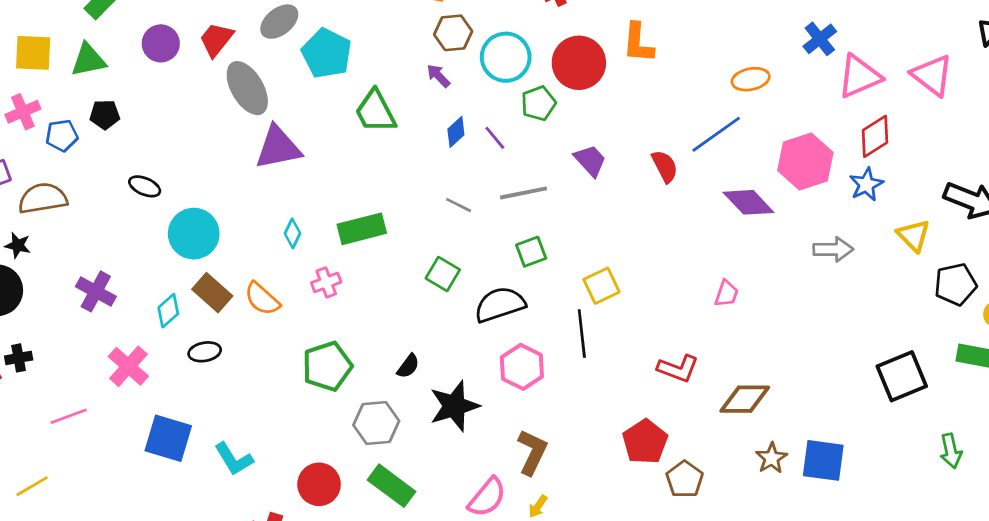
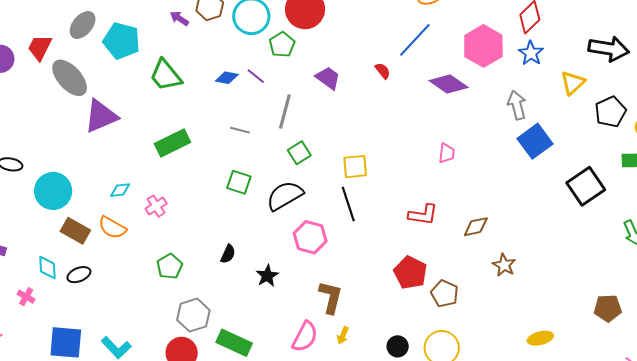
purple arrow: (438, 76) -> (179, 18), moved
blue diamond: (456, 132) -> (227, 78), turned 65
red semicircle: (665, 166) -> (383, 71), size x0.7
gray line: (524, 193) -> (285, 111), turned -52
green rectangle: (362, 229) -> (172, 143), moved
cyan diamond: (292, 233) -> (120, 190), moved, turned 70
yellow triangle: (913, 235) -> (573, 83), turned 44
gray arrow: (833, 249) -> (517, 105), turned -92
yellow square: (601, 286) -> (355, 167), turned 32
cyan diamond: (168, 311) -> (47, 267), moved, turned -40
pink cross: (128, 366) -> (26, 297), size x0.6
green pentagon: (327, 366) -> (170, 266), size x0.7
brown diamond: (745, 399) -> (476, 227), size x0.7
black star: (454, 406) -> (267, 276), size x0.6
gray hexagon: (376, 423) -> (193, 315), moved
blue square: (823, 460) -> (535, 141), moved, turned -32

